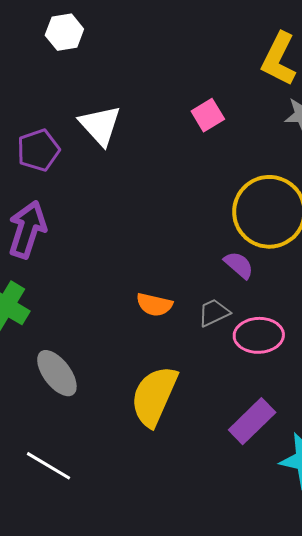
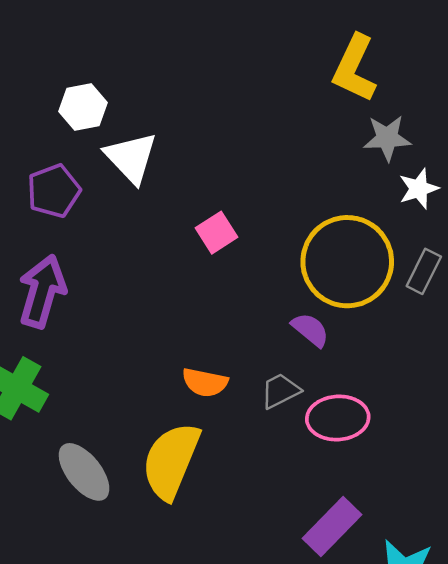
white hexagon: (64, 32) -> (83, 107), moved
pink square: (208, 115) -> (216, 233), moved
yellow semicircle: (154, 396) -> (171, 461), moved

